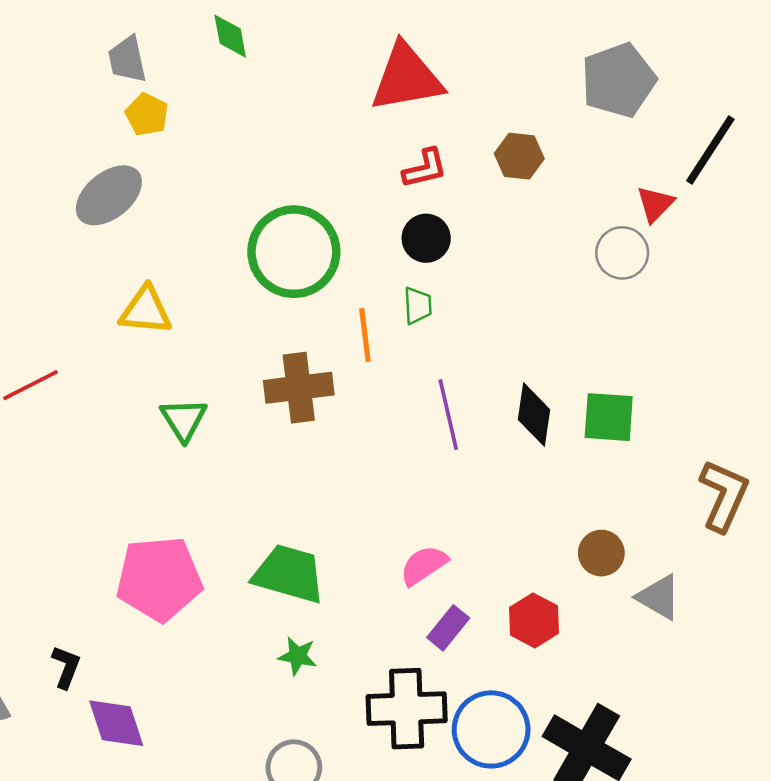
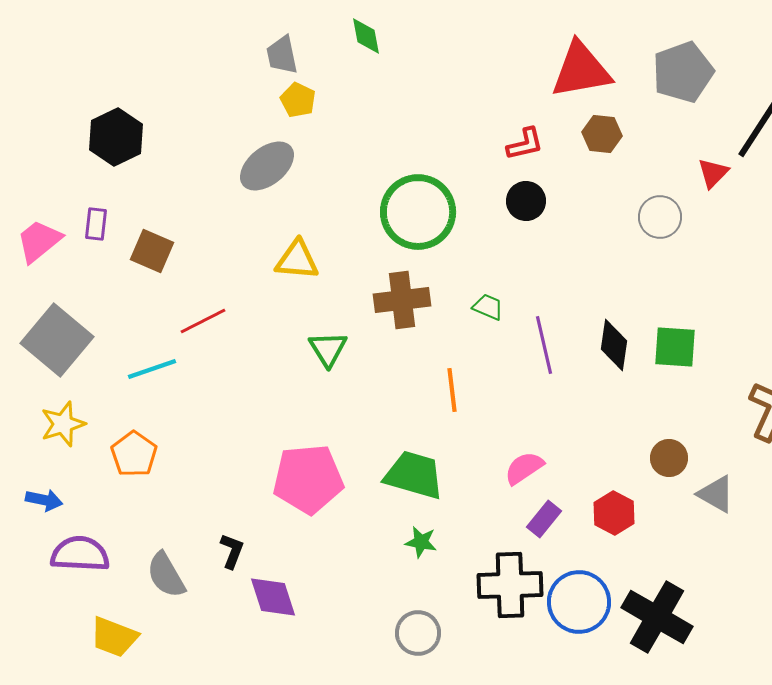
red triangle: (407, 78) -> (581, 70), moved
gray circle: (622, 253) -> (660, 217), moved
green trapezoid: (418, 306) -> (488, 307), moved, turned -64
orange line: (365, 335) -> (452, 390), moved
brown cross: (299, 388) -> (402, 300), moved

